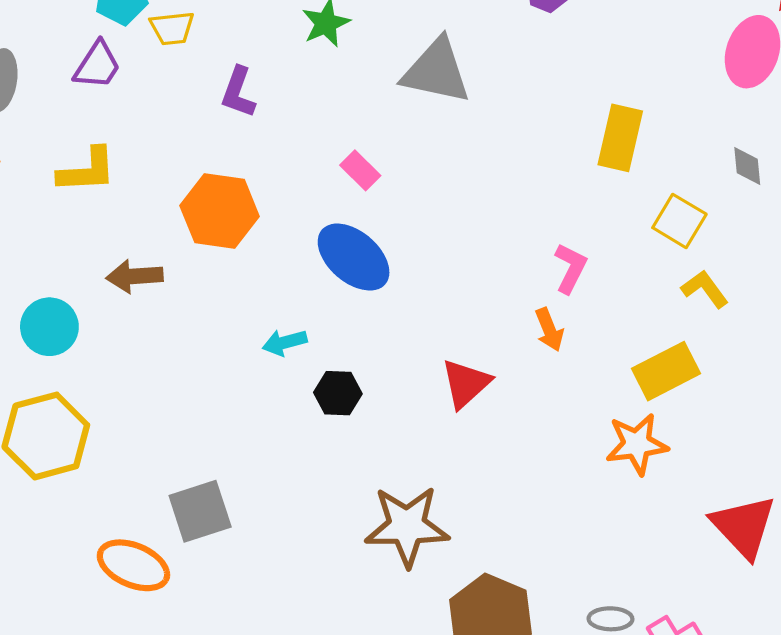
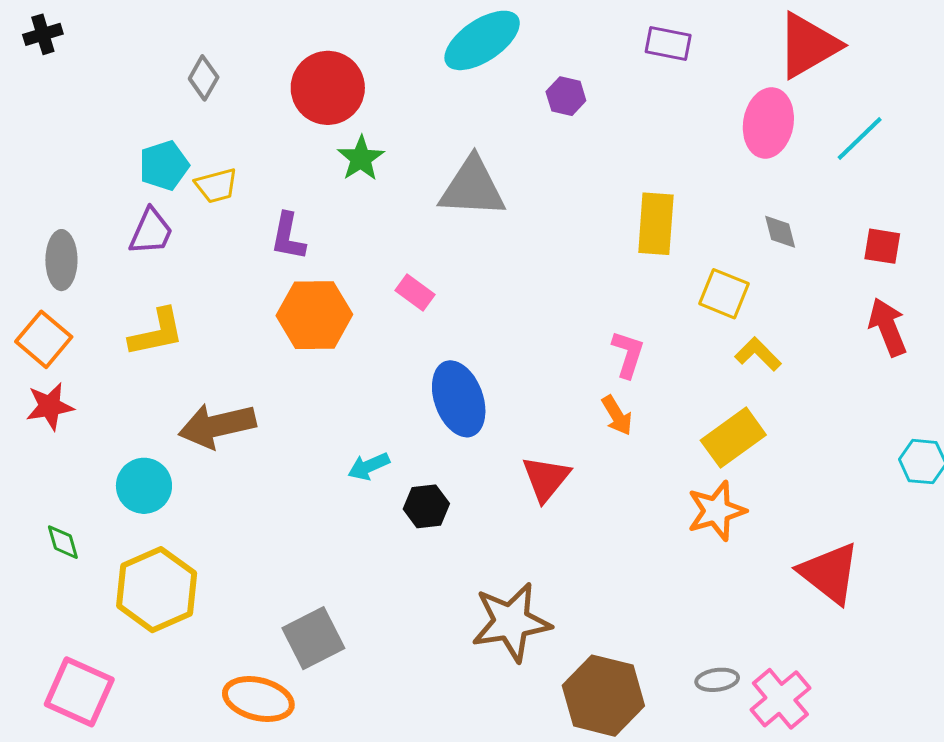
orange hexagon: (220, 211) -> (314, 315), moved
blue ellipse: (354, 257) -> (459, 399), moved, turned 38
brown arrow: (135, 276) -> (217, 426), size x1.4

